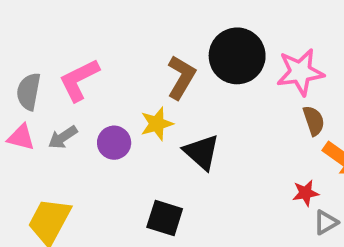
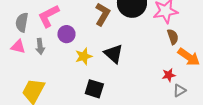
yellow star: (157, 124) -> (84, 56), moved
gray arrow: (63, 137) -> (40, 46), turned -63
purple circle: (114, 143) -> (66, 34), moved

